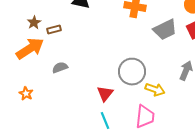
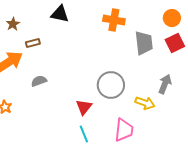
brown star: (34, 23) -> (13, 24), moved
gray trapezoid: (165, 30) -> (144, 43), turned -70
yellow arrow: (155, 90) -> (145, 103), moved

